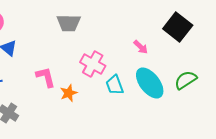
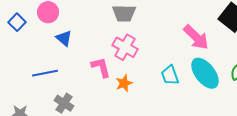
pink arrow: (141, 47) -> (196, 37), size x1.8
pink cross: (93, 64) -> (125, 47), moved

